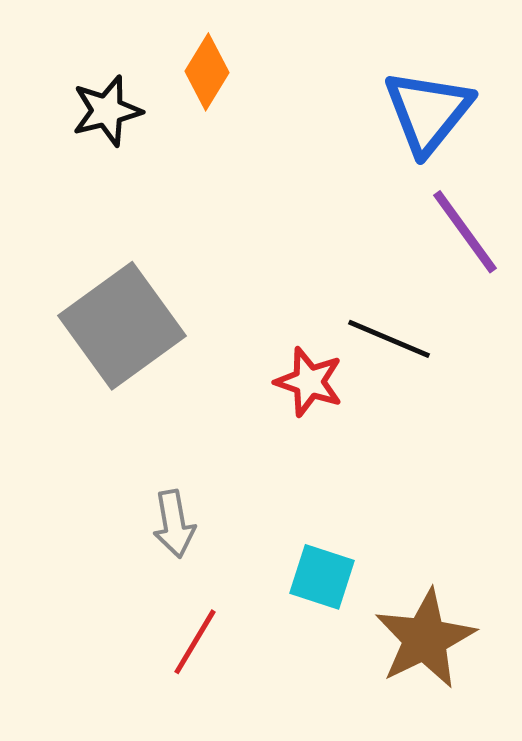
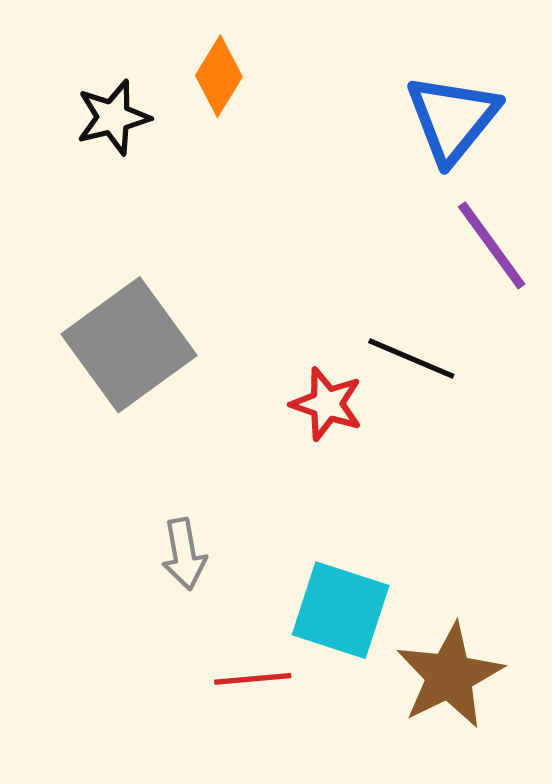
cyan square: (322, 577) -> (341, 610), size x1.4
red line: (195, 642) -> (253, 679), moved, turned 54

